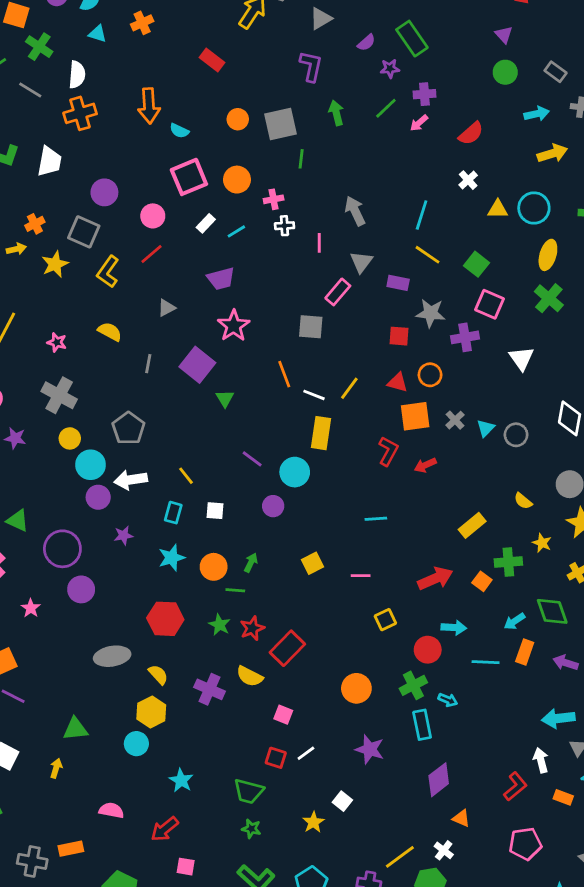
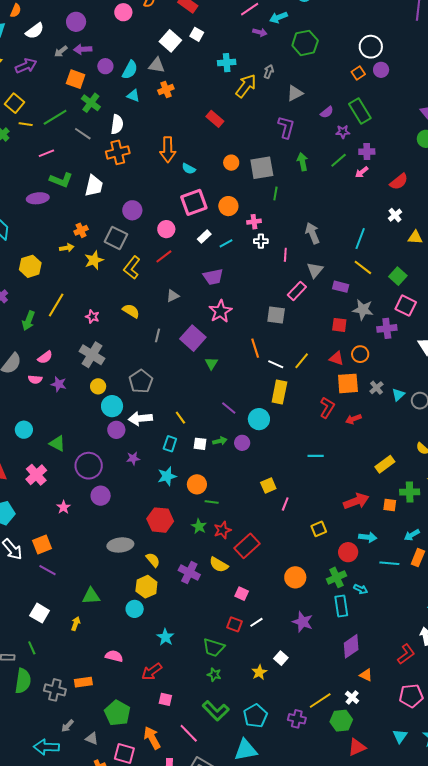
green arrow: (251, 563) -> (220, 441), moved, turned 48
pink line: (361, 576) -> (285, 504), moved, turned -72
orange square: (482, 581) -> (390, 505), turned -32

